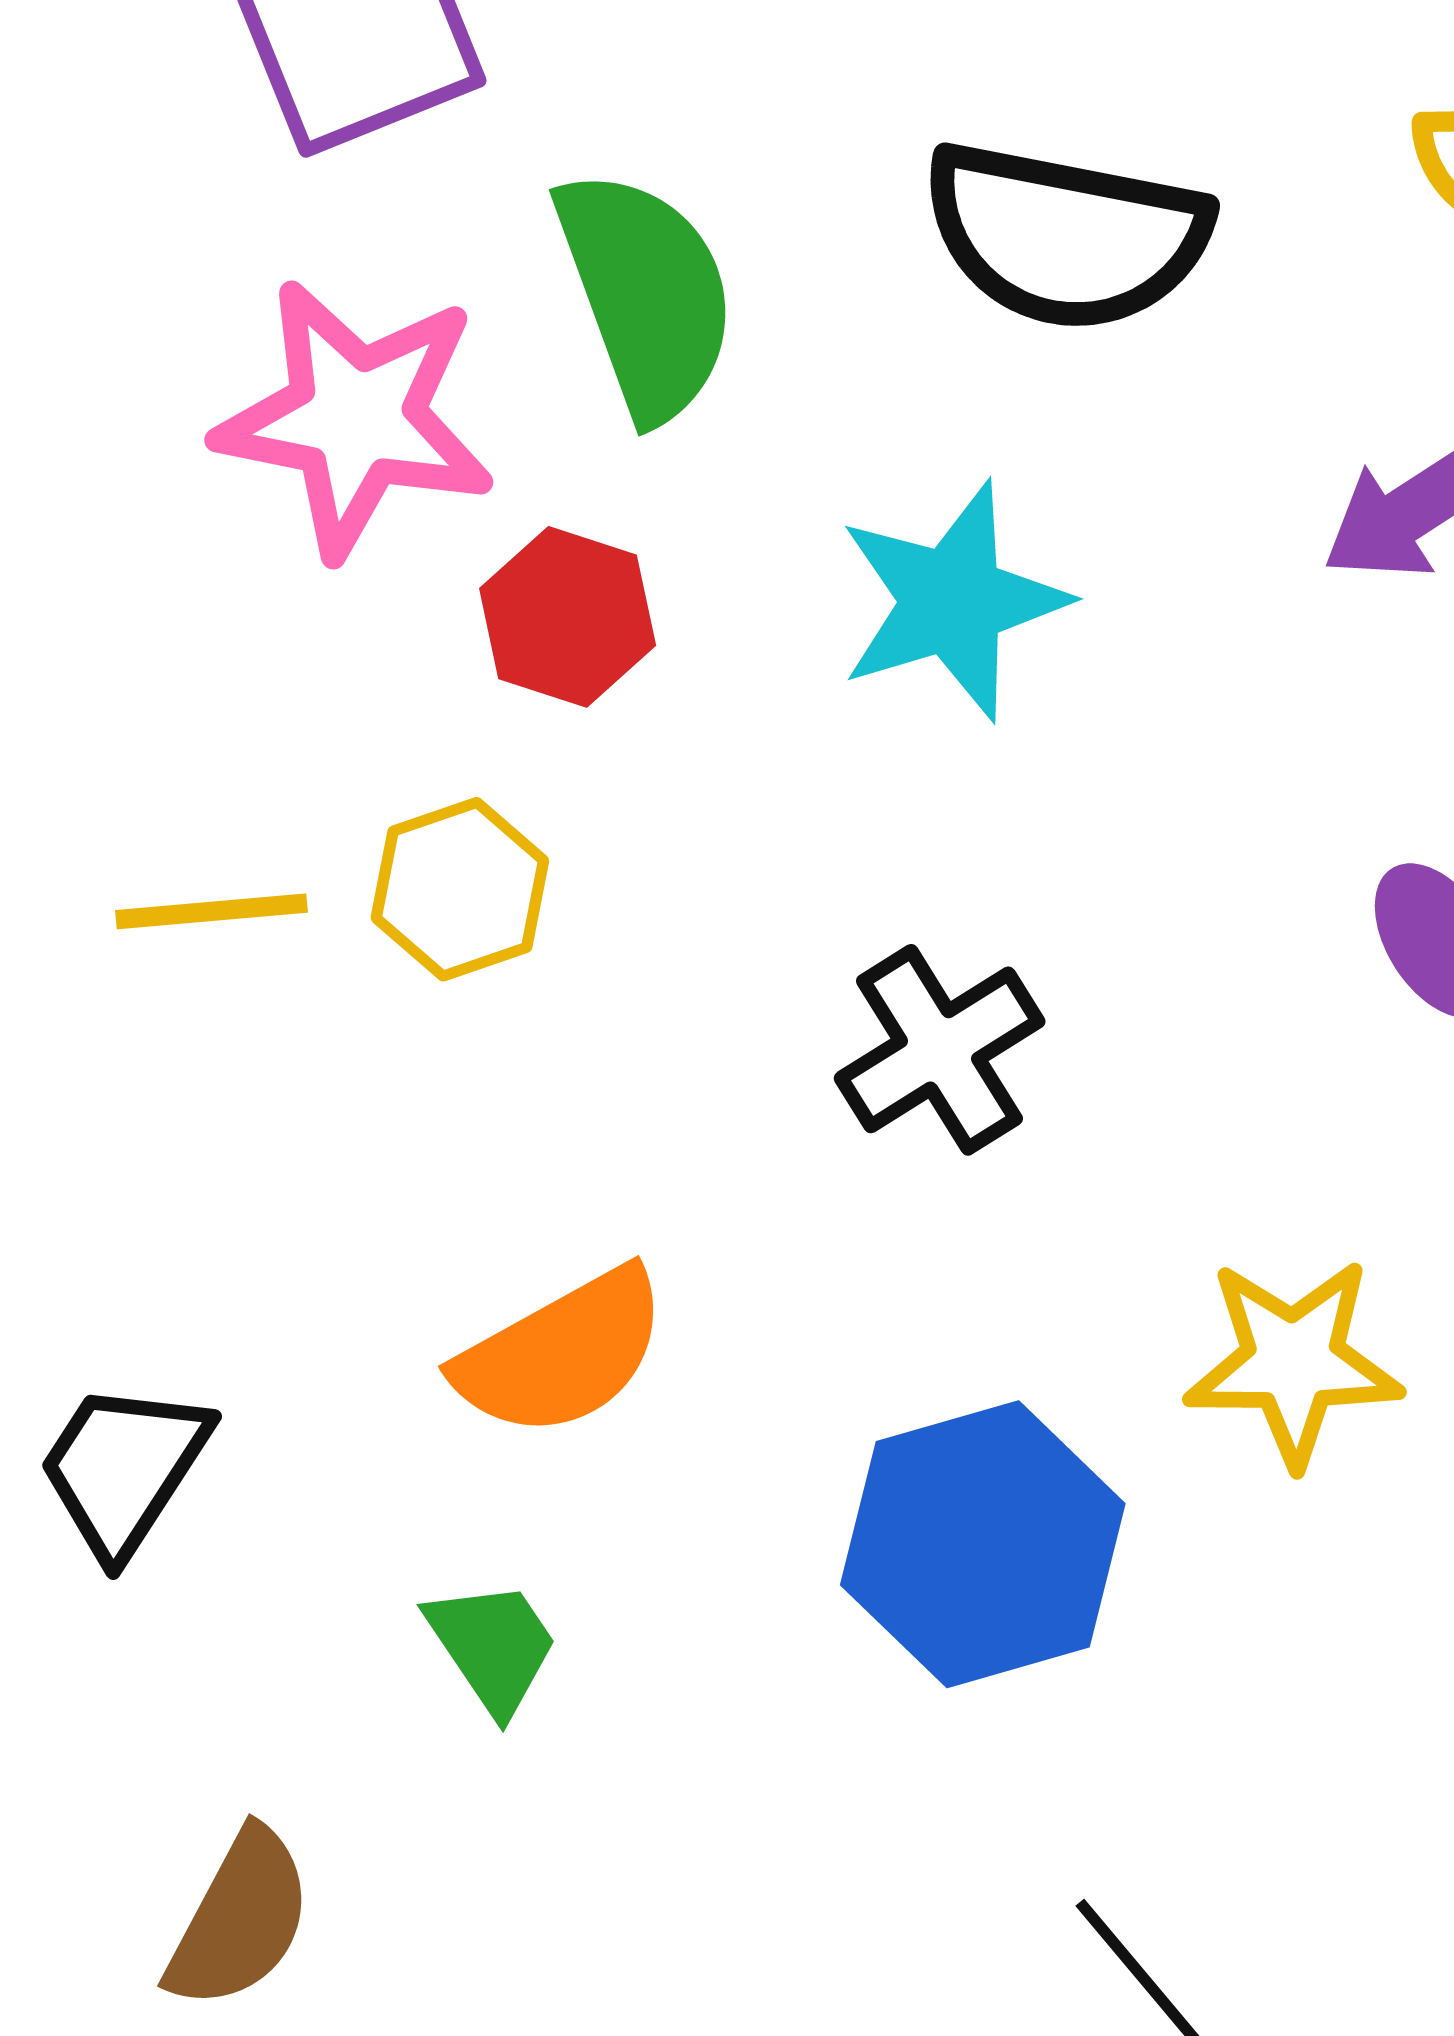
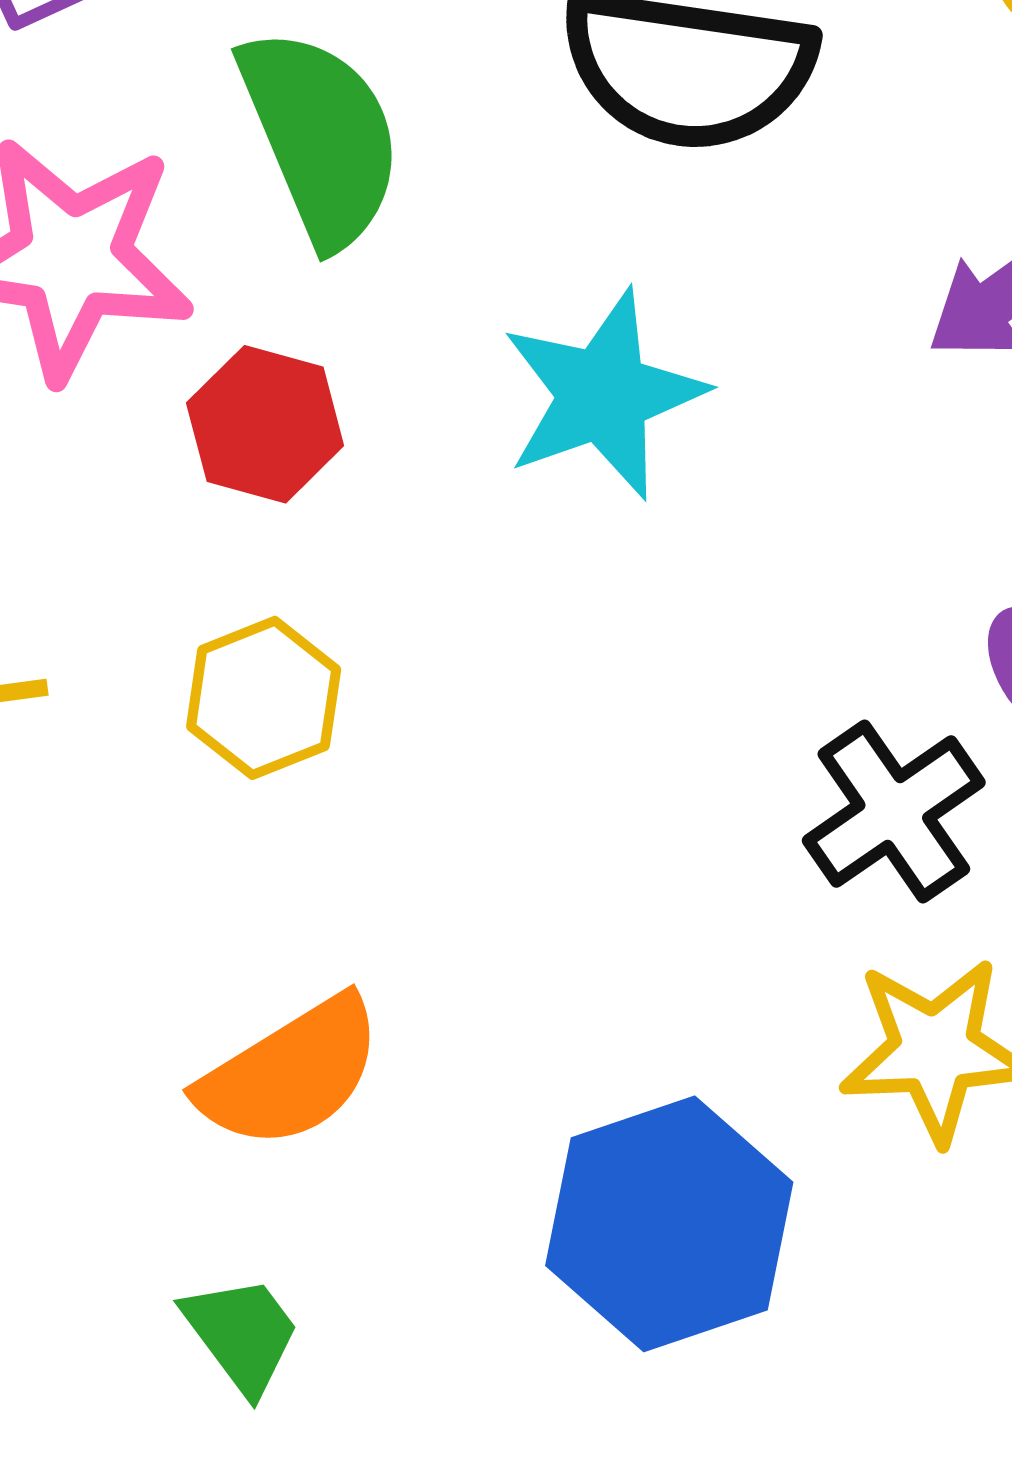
yellow hexagon: (460, 889) -> (264, 698), moved
black cross: (940, 1050) -> (894, 812), moved

